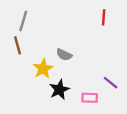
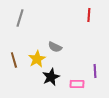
brown line: (17, 45) -> (14, 60), moved
purple line: (111, 83) -> (95, 71), turned 48

